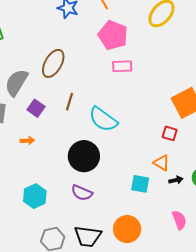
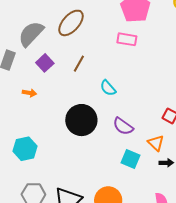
pink rectangle: (122, 66) -> (127, 39), moved
cyan semicircle: (103, 119) -> (108, 88), size x0.6
purple semicircle: (82, 193) -> (123, 126), moved

